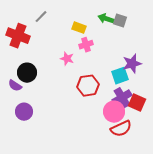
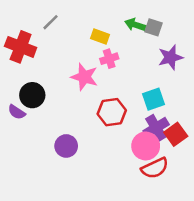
pink star: (67, 59) -> (84, 77), size x1.5
purple star: (132, 64) -> (170, 57), moved
red square: (137, 103) -> (176, 134), turned 30
purple circle: (24, 112) -> (66, 146), moved

